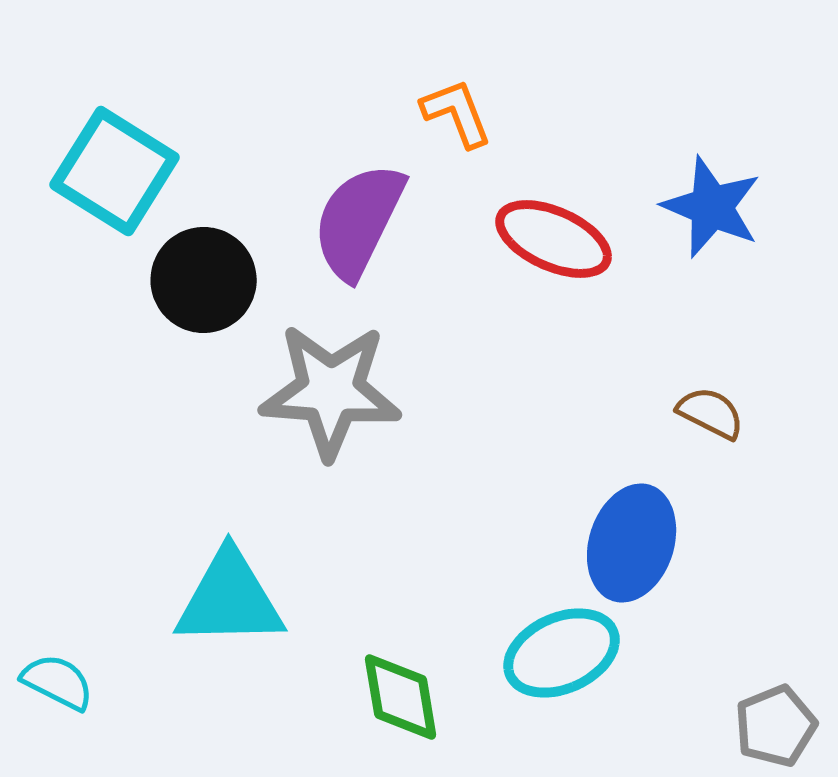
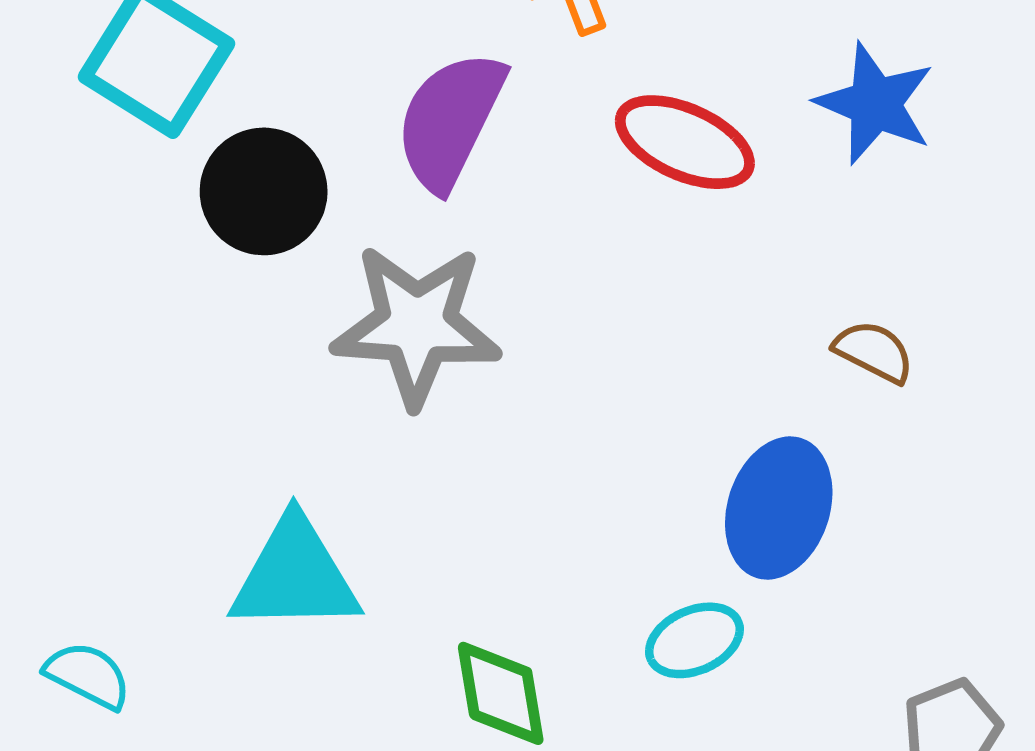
cyan ellipse: (562, 653) -> (694, 640), size x0.7

